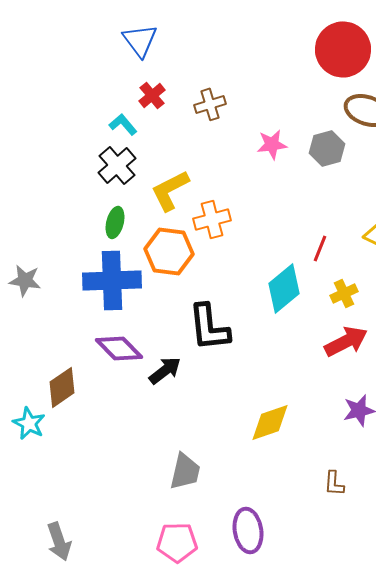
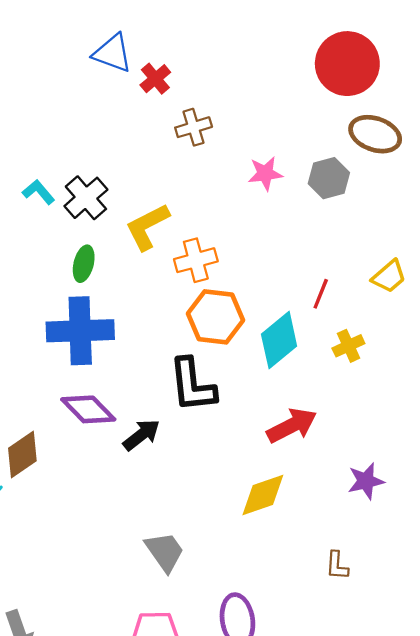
blue triangle: (140, 40) -> (113, 53), turned -33
red cross: (152, 95) -> (155, 79), moved
cyan L-shape: (123, 124) -> (39, 192), moved
orange hexagon: (169, 251) -> (215, 317), moved
red arrow: (346, 341) -> (292, 426), moved
gray trapezoid: (185, 471) -> (165, 552), turned -48

